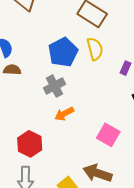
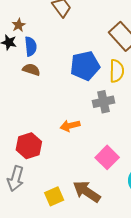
gray cross: (54, 86) -> (104, 102), moved

